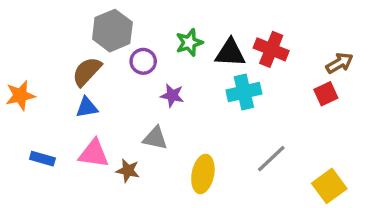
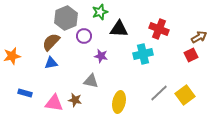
green star: (189, 43) -> (100, 12), moved
black triangle: (230, 53) -> (119, 29), moved
pink triangle: (94, 154) -> (54, 103), moved
yellow square: (329, 186) -> (185, 95), moved

